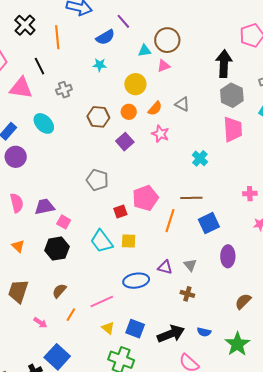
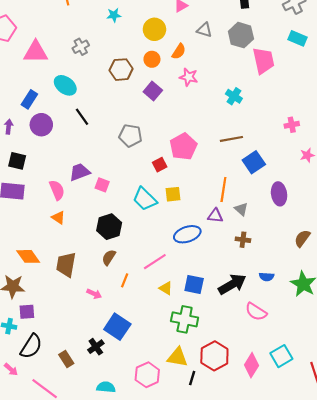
black line: (39, 66) -> (82, 117), moved
gray hexagon: (232, 95) -> (241, 35), moved
gray triangle: (182, 104) -> (204, 30), moved
pink semicircle: (17, 203) -> (57, 190), moved
orange line: (170, 221) -> (223, 189), moved
black hexagon: (57, 249) -> (109, 227), moved

